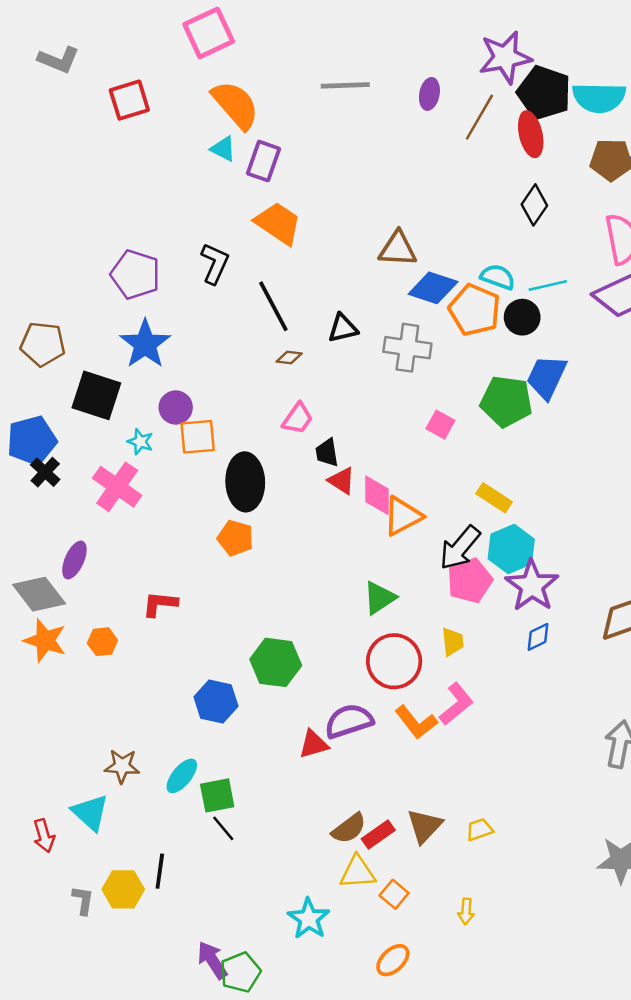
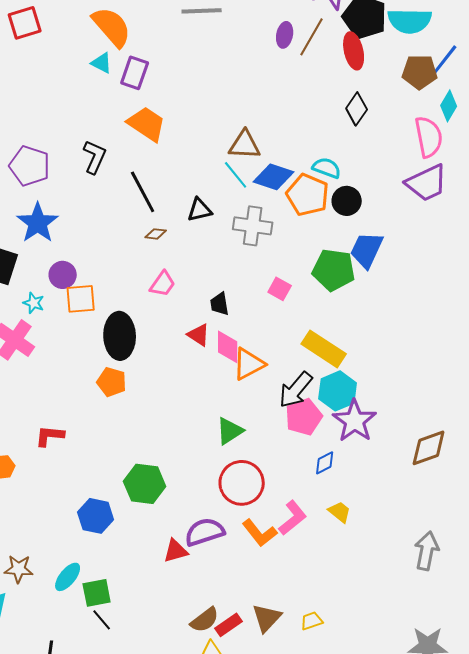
purple ellipse: (429, 94) -> (285, 35), moved
cyan line: (548, 285) -> (236, 175), moved, turned 64
black trapezoid: (327, 453) -> (220, 304), moved
yellow rectangle: (494, 498) -> (324, 349), size x1.5
blue diamond: (538, 637) -> (325, 463), moved
yellow trapezoid: (453, 642) -> (340, 512), moved, turned -45

